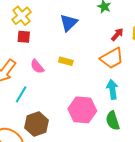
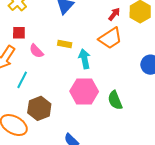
red square: (24, 37) -> (19, 33), moved
cyan arrow: (112, 89) -> (84, 59), moved

